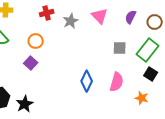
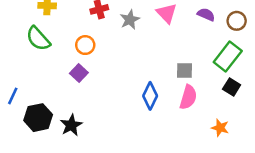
purple semicircle: (131, 17) -> (206, 14), turned 88
gray square: (120, 48) -> (184, 70), moved
orange star: (142, 98) -> (220, 128), moved

